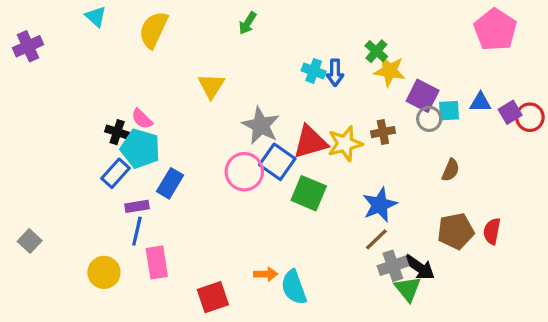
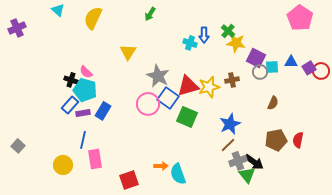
blue arrow: (335, 73) -> (204, 35), moved
purple rectangle: (137, 206) -> (83, 113), moved

